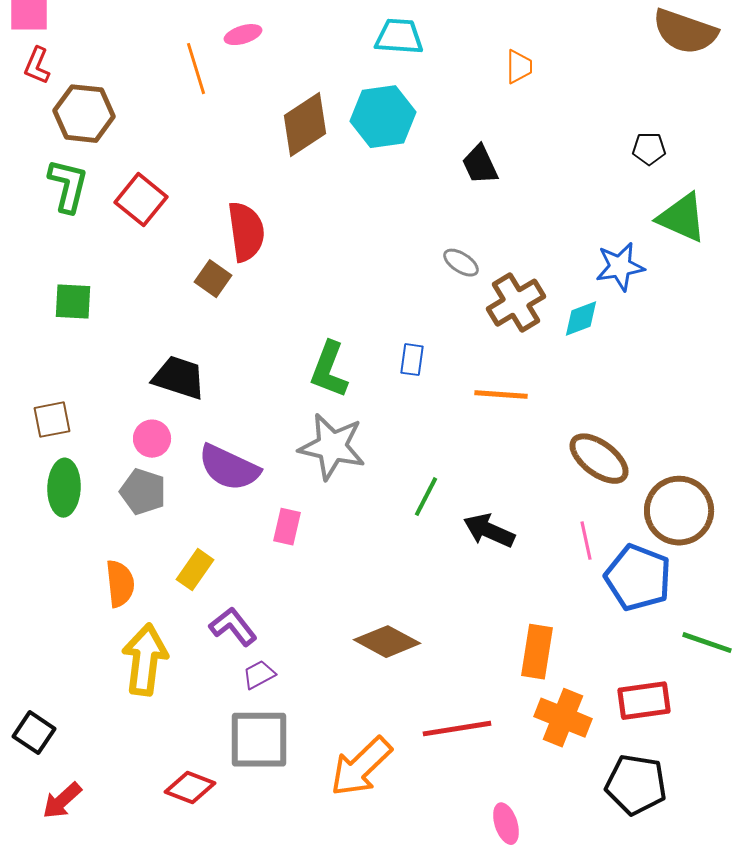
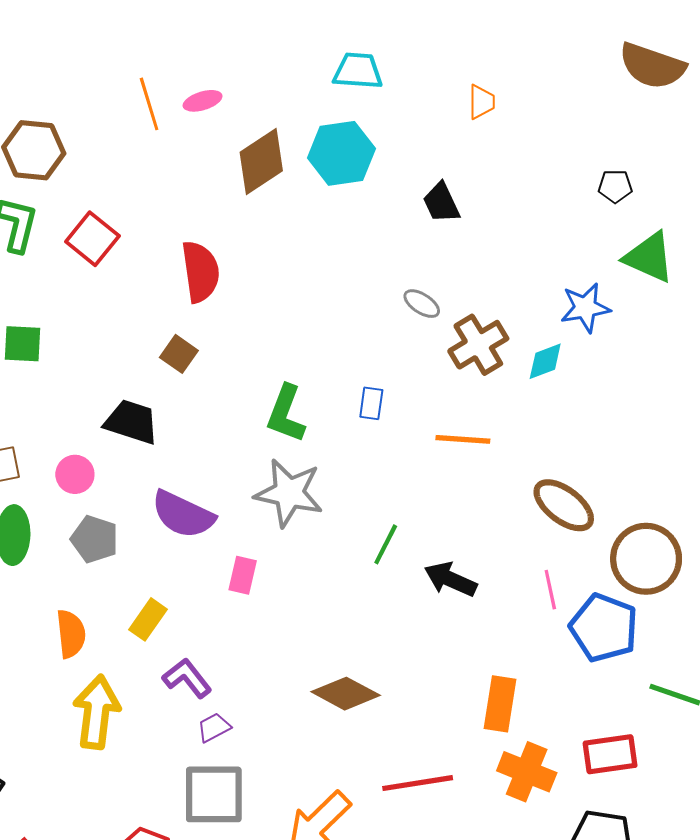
pink ellipse: (243, 35) -> (203, 101), moved
brown square: (213, 279) -> (179, 354), moved
pink circle: (152, 439) -> (75, 474), moved

